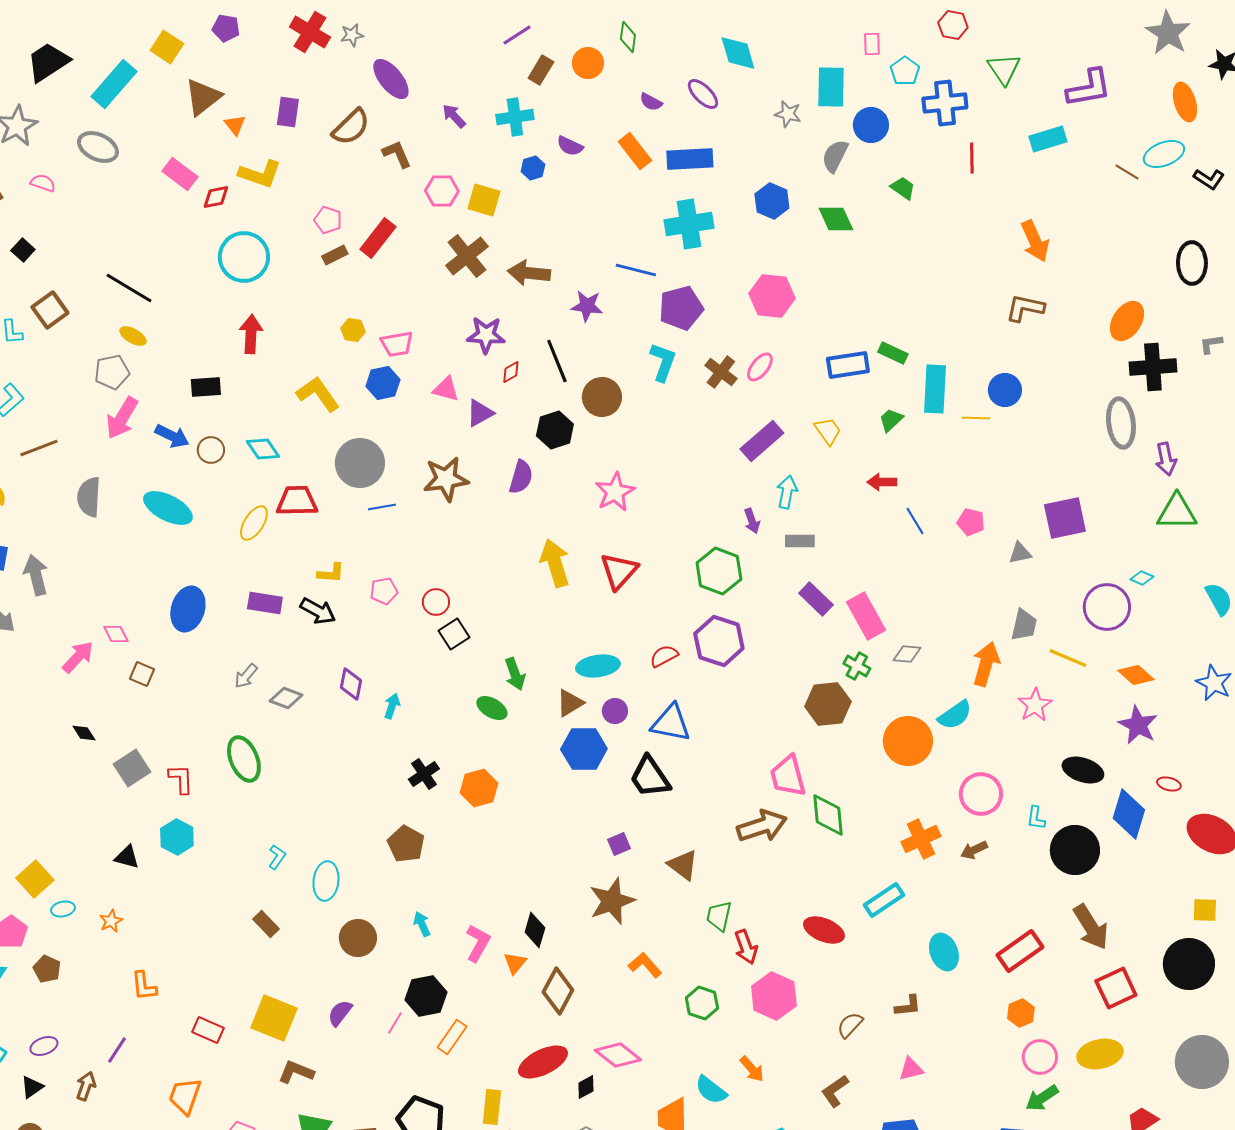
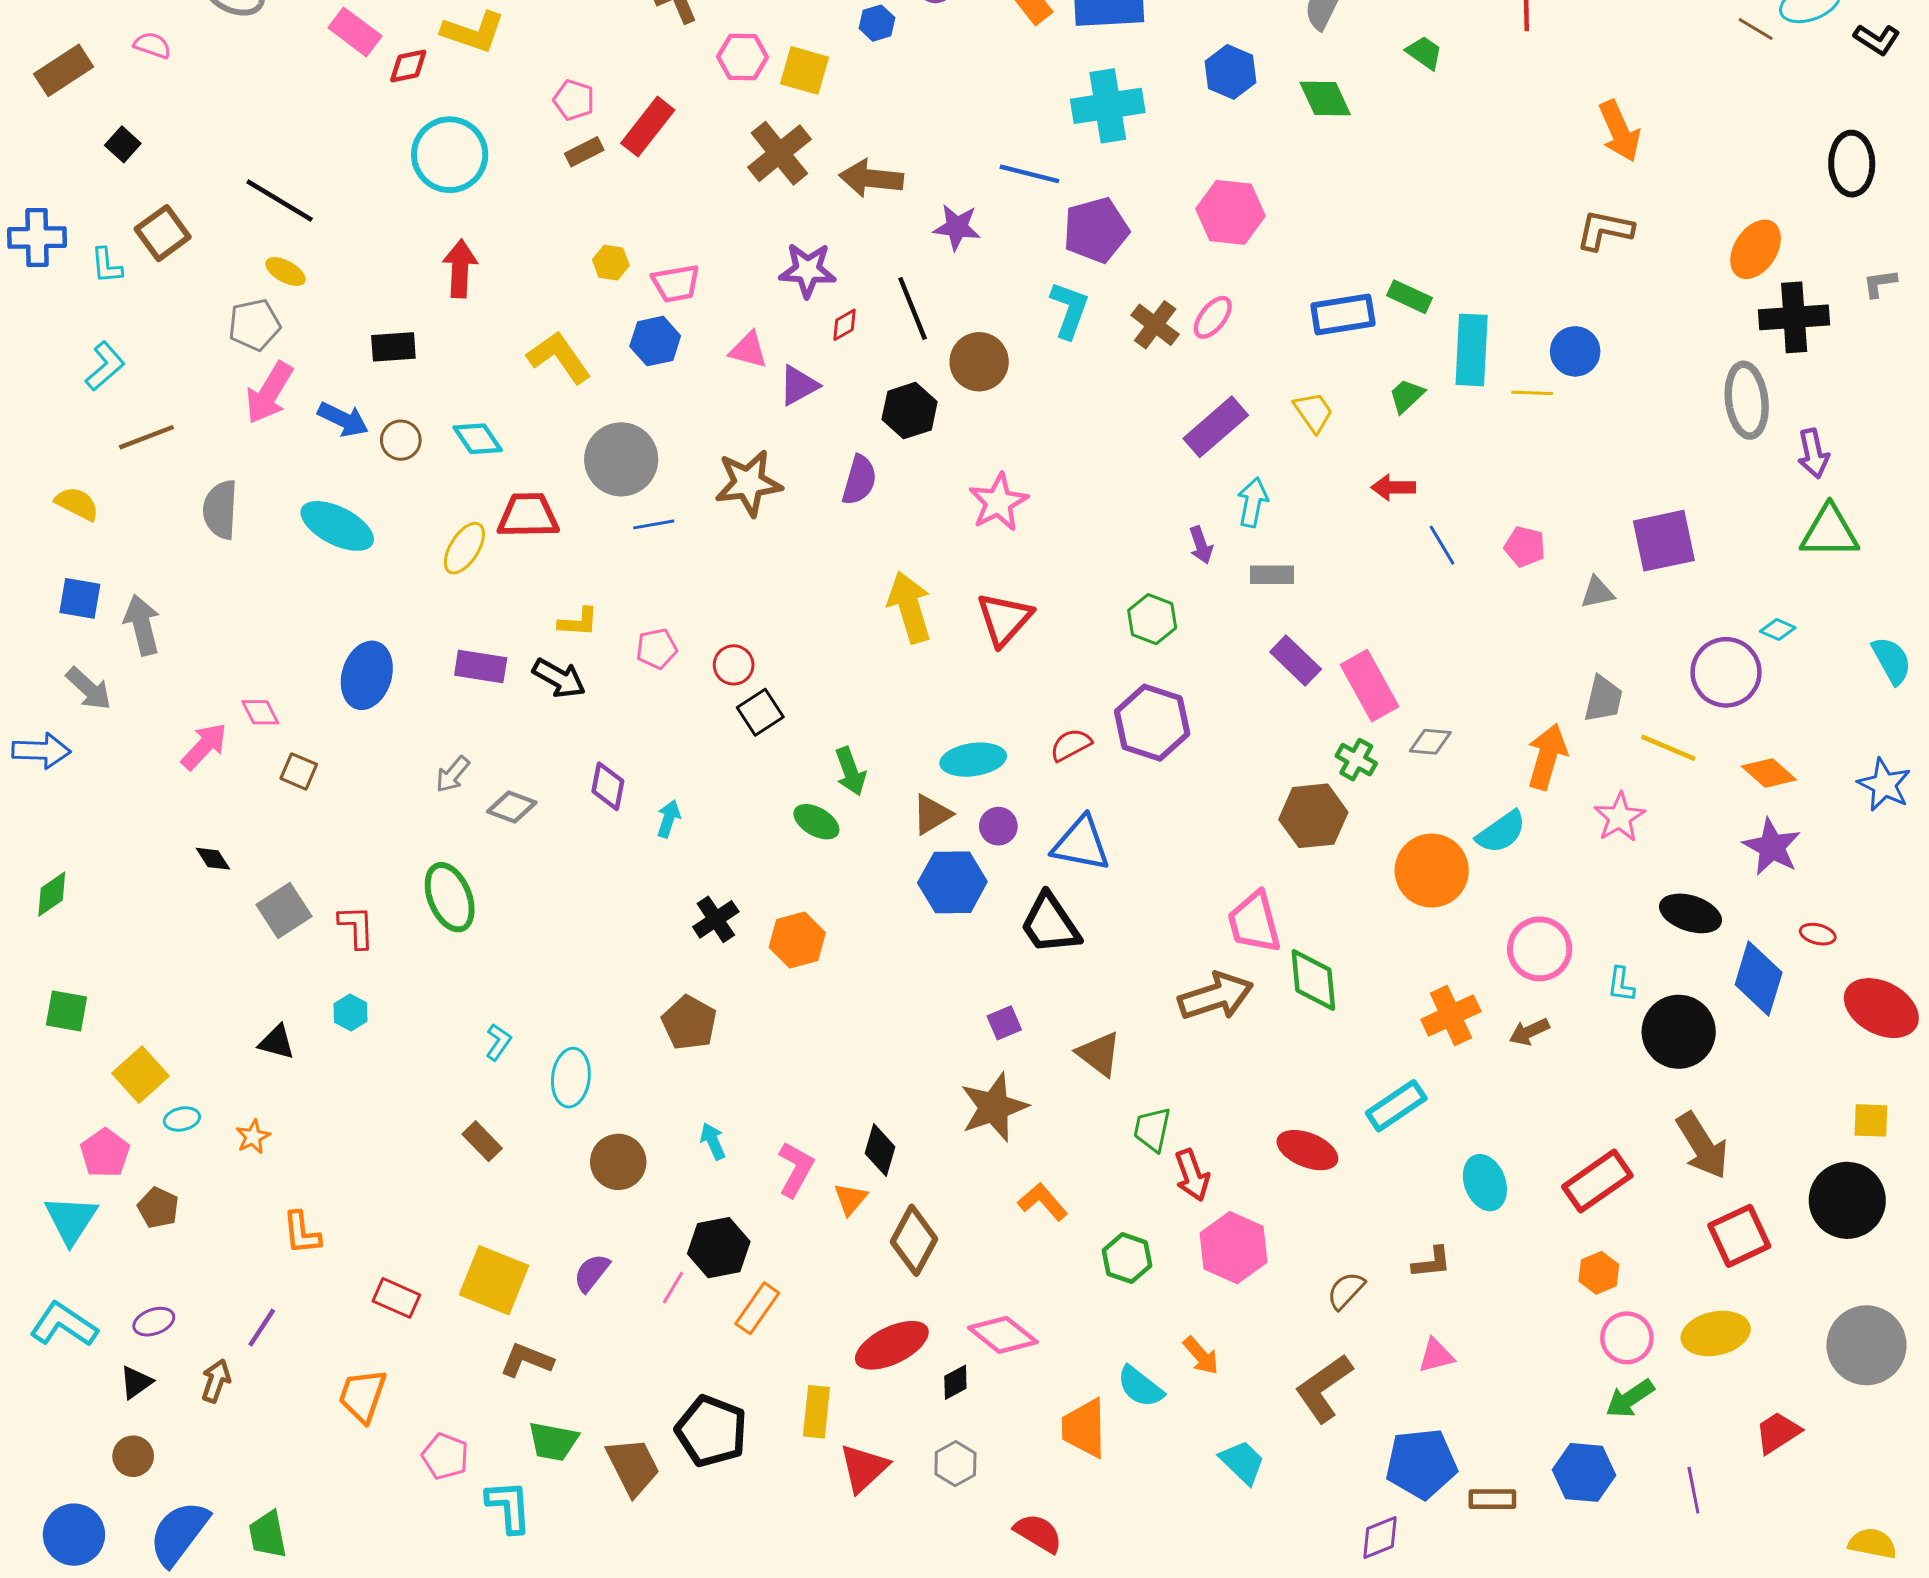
green hexagon: (719, 571) -> (1152, 619), size x0.7
cyan hexagon: (177, 837) -> (351, 1013), size x0.7
brown L-shape: (835, 1091) -> (1324, 1388), size x1.4

